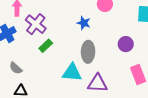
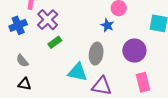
blue star: (84, 23) -> (107, 25), moved
purple circle: (126, 44) -> (134, 51), size x1.5

